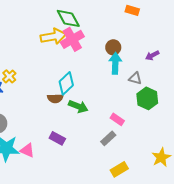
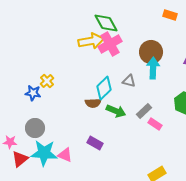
brown circle: (113, 47) -> (151, 52), size x1.5
gray triangle: (135, 78) -> (129, 81), moved
gray rectangle: (108, 138) -> (144, 111), moved

